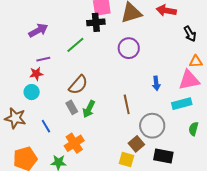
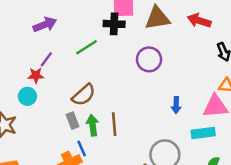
purple line: (43, 59) -> (46, 59), turned -48
brown line: (127, 104) -> (114, 124), moved
green arrow: (89, 109) -> (93, 125), turned 138
blue line: (46, 126) -> (82, 149), moved

